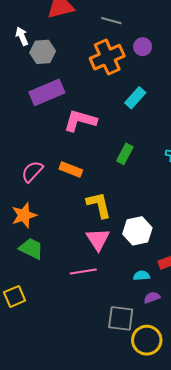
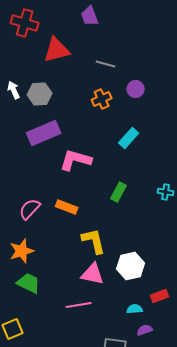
white arrow: (22, 36) -> (14, 90), moved
orange cross: (107, 57) -> (102, 99), size x0.6
pink triangle: (98, 239) -> (93, 274), turned -45

